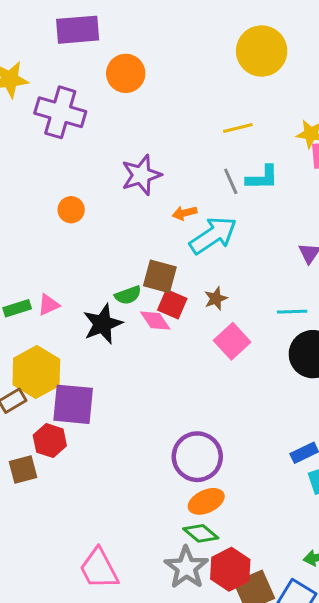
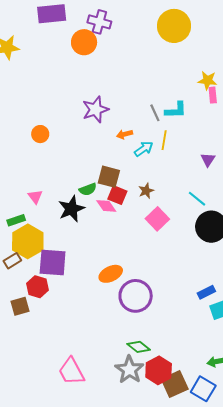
purple cross: (60, 112) -> (99, 22), moved, size x0.7
yellow line: (238, 128) -> (164, 140), moved, turned -66
orange circle: (71, 210) -> (40, 134), moved
cyan arrow: (213, 235) -> (144, 149), size x0.6
pink triangle: (49, 305) -> (35, 197), turned -42
green rectangle: (17, 308) -> (16, 220), moved
cyan line: (292, 312) -> (197, 199), turned 42
orange ellipse: (206, 501) -> (111, 274), moved

